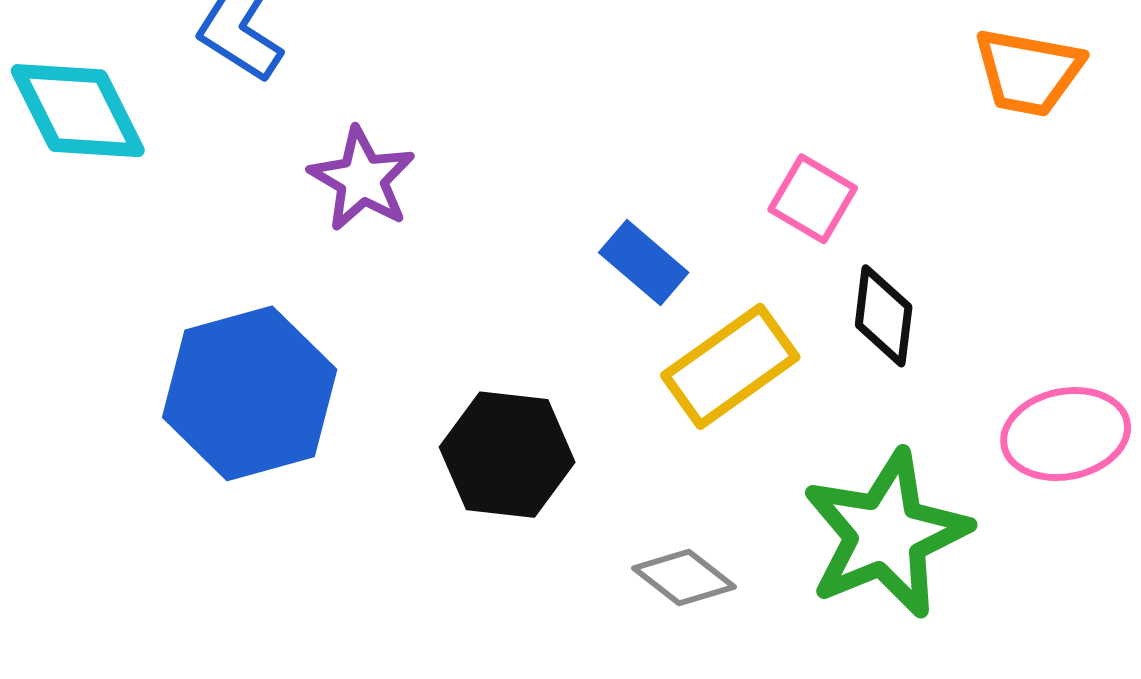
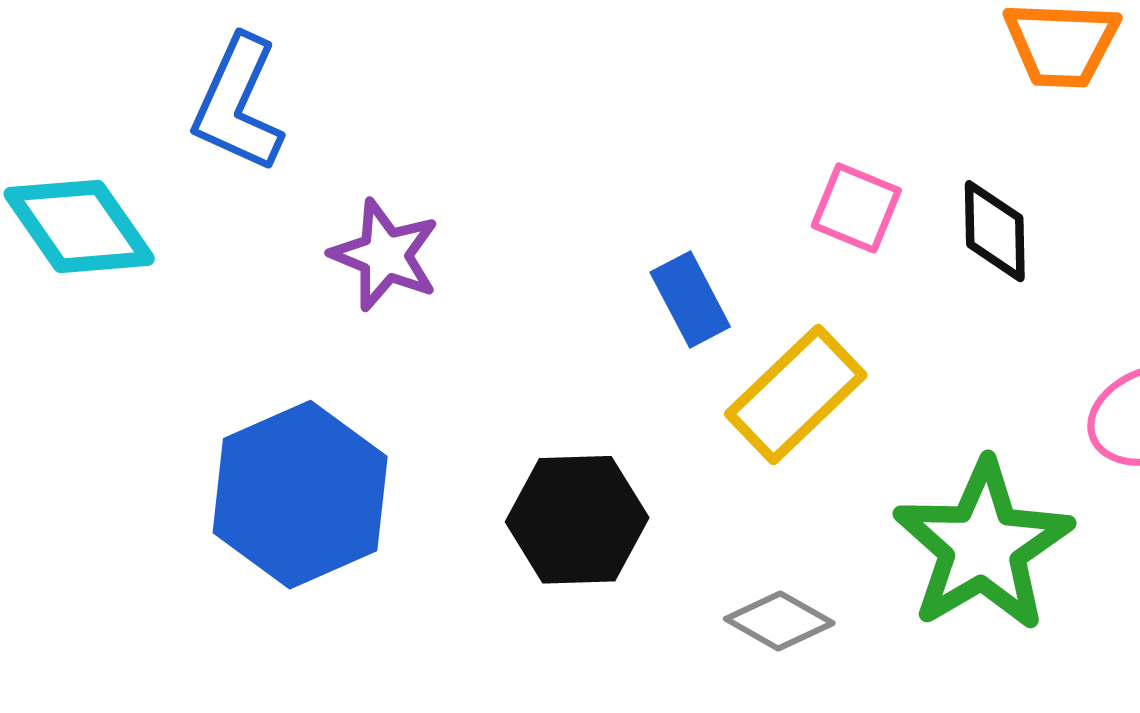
blue rectangle: (644, 262) -> (690, 299), turned 30
black diamond: (884, 316) -> (995, 231), moved

